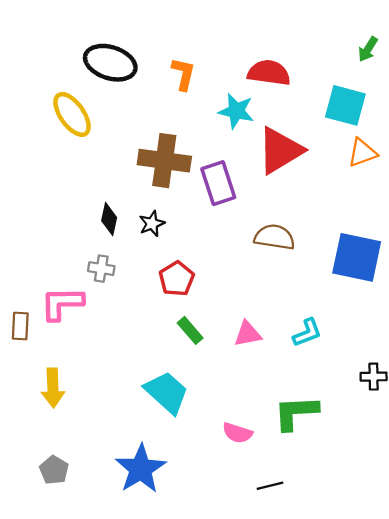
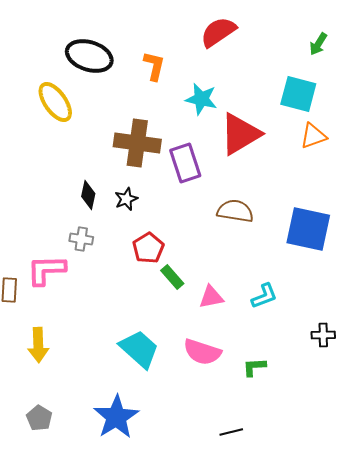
red semicircle: (269, 73) -> (218, 32), moved, turned -42
green rectangle: (190, 330) -> (172, 277), moved
green L-shape: (296, 413) -> (254, 367), size x0.6
pink semicircle: (237, 433) -> (202, 352), moved, size x1.4

